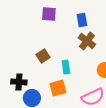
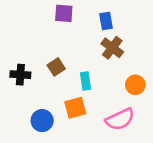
black cross: (19, 82) -> (20, 75), moved

